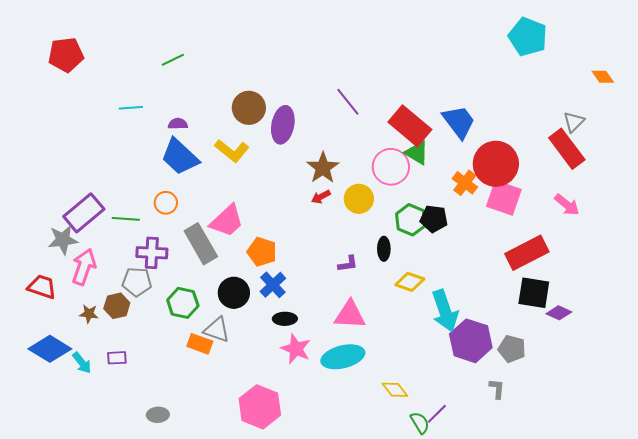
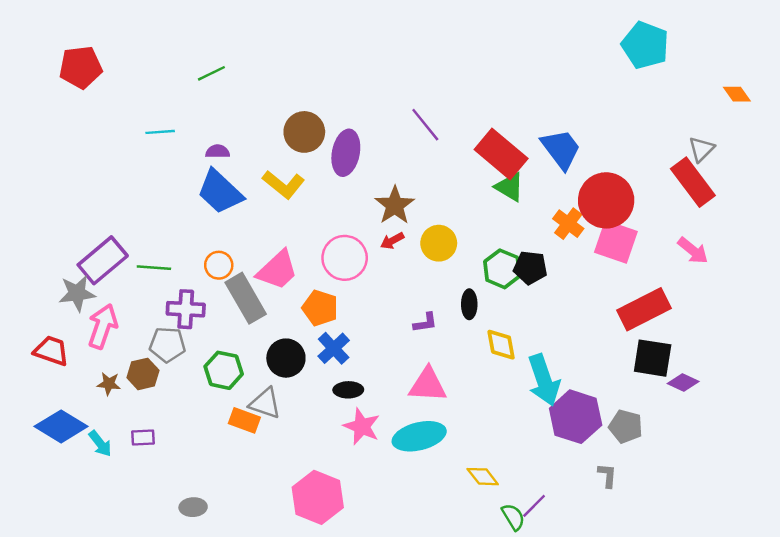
pink circle: (391, 167) -> (345, 258), moved
orange circle: (166, 203) -> (219, 265), moved
yellow diamond: (410, 282) -> (501, 345), turned 60

